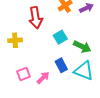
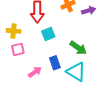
cyan square: (60, 37) -> (48, 34), moved
pink square: (24, 74) -> (18, 49), moved

